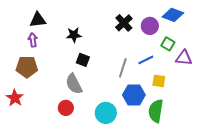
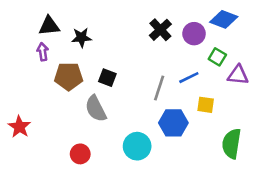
black star: (74, 35) -> (81, 38), moved
brown pentagon: (27, 67) -> (69, 76), moved
red circle: (66, 108) -> (80, 154), moved
green semicircle: (156, 111) -> (232, 144), moved

